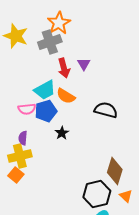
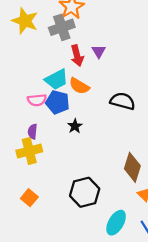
blue pentagon: (46, 111) -> (57, 102), turned 30
orange square: (16, 175) -> (29, 198), moved
black hexagon: (97, 194) -> (85, 192), moved

